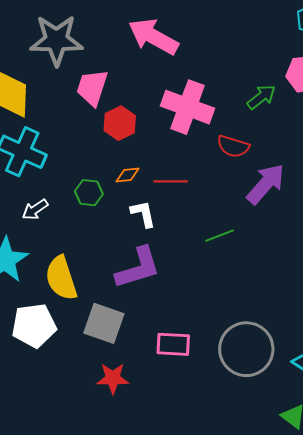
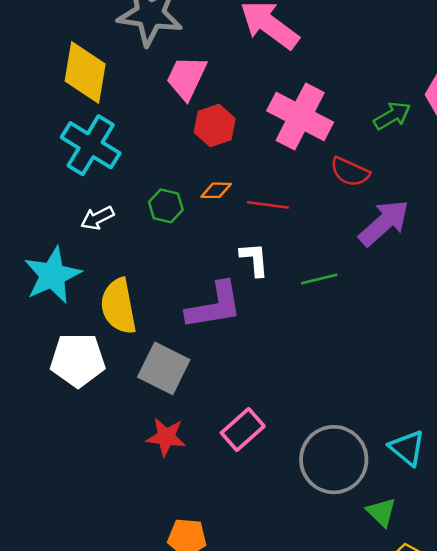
white L-shape: (143, 214) -> (254, 259), moved
pink rectangle: (173, 344) -> (243, 429), moved, turned -52
gray circle: (246, 349) -> (334, 460), moved

